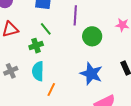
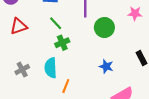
green cross: (36, 46) -> (62, 43), moved
blue star: (91, 74) -> (106, 66), size x0.6

